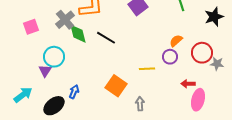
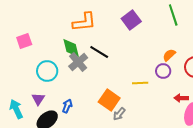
gray cross: (65, 20) -> (78, 62), moved
purple triangle: (45, 71) -> (38, 99), moved
cyan arrow: (23, 95) -> (16, 109), turned -78
gray arrow: (140, 104) -> (119, 114), moved, turned -136

